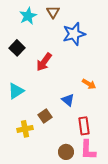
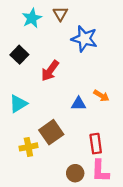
blue star: (74, 34) -> (84, 39), turned 30
blue triangle: (68, 100) -> (79, 104), moved, turned -40
brown square: (45, 116) -> (51, 132), size x1.5

